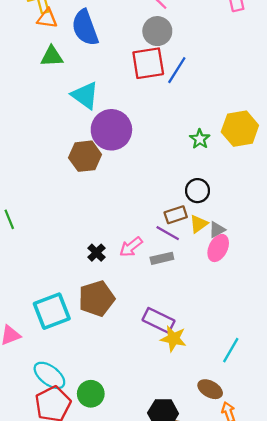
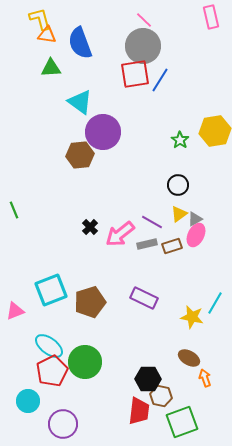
gray circle: (157, 31) -> (143, 46), size x1.4
brown rectangle: (176, 215) -> (172, 246), moved
pink arrow: (131, 247) -> (120, 234), size x1.4
black cross: (96, 253) -> (90, 227), moved
brown pentagon: (96, 298) -> (90, 302), moved
yellow star: (173, 339) -> (192, 317), moved
cyan line: (231, 350) -> (215, 303), moved
green circle: (91, 394) -> (85, 362), size x1.4

